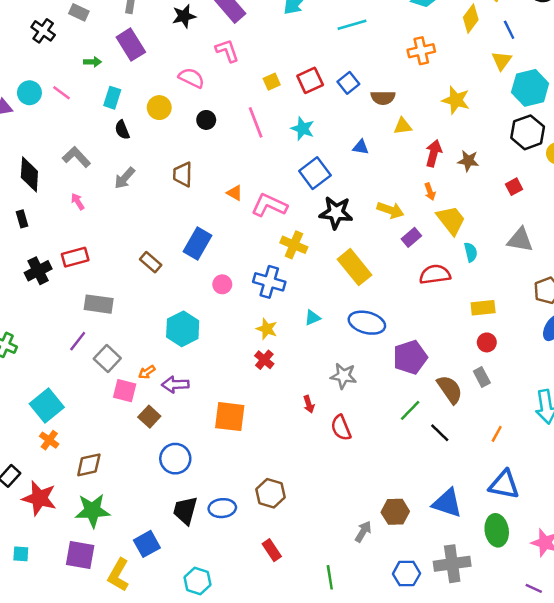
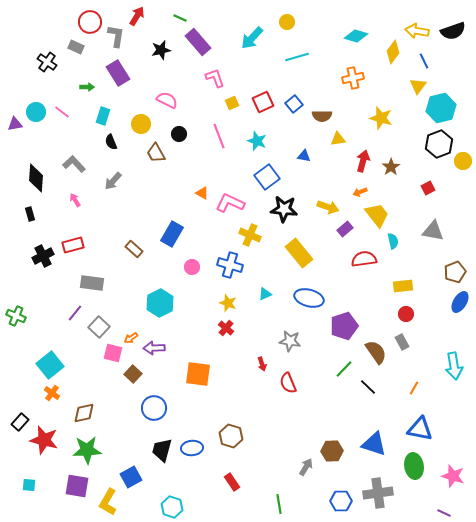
pink L-shape: (227, 51) -> (215, 78), moved
brown star: (468, 161) -> (391, 167), turned 30
brown trapezoid: (183, 174) -> (156, 153), moved, turned -30
orange arrow: (430, 192) -> (360, 192), turned 88

